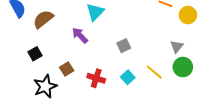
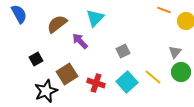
brown semicircle: (43, 19) -> (57, 24), moved
brown square: (67, 69) -> (67, 74), size x1.5
cyan square: (128, 77) -> (127, 82), size x1.5

